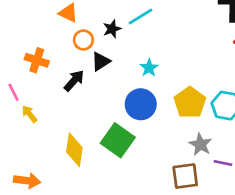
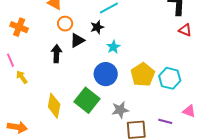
black star: (112, 29) -> (97, 27), moved
orange cross: (37, 60) -> (19, 27), moved
black arrow: (74, 81) -> (56, 54), turned -42
gray star: (200, 144) -> (120, 110), moved, turned 30

